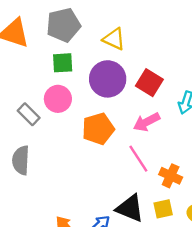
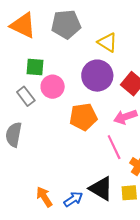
green square: (63, 63) -> (35, 67), moved

